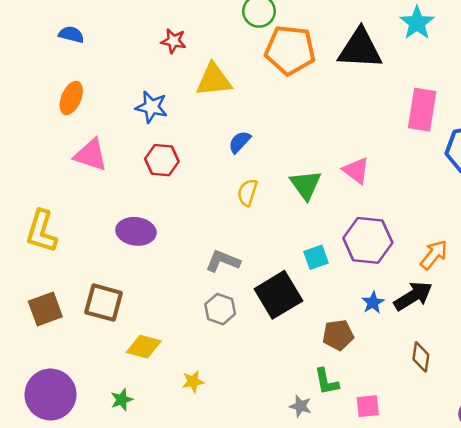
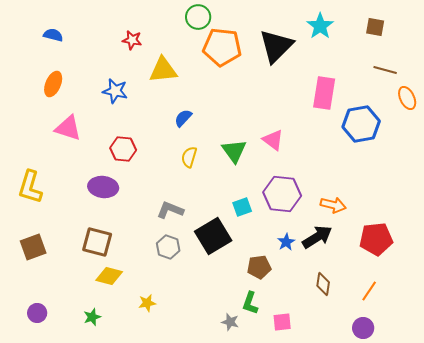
black triangle: (360, 49) -> (276, 46), turned -48
red hexagon: (162, 160) -> (123, 149), moved
orange arrow: (434, 255) -> (333, 205), turned 65
brown square: (104, 303) -> (97, 242), moved
green L-shape: (326, 382) -> (250, 303), turned 30
purple circle: (51, 395) -> (37, 313), size x0.5

